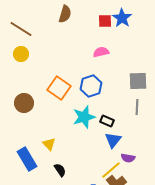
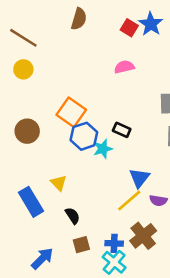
red square: (105, 21) -> (129, 28), turned 32
blue hexagon: (91, 86) -> (84, 136), moved
cyan star: (84, 117) -> (103, 149), size x0.7
black rectangle: (107, 121) -> (122, 130), moved
yellow line: (111, 170) -> (129, 200), moved

